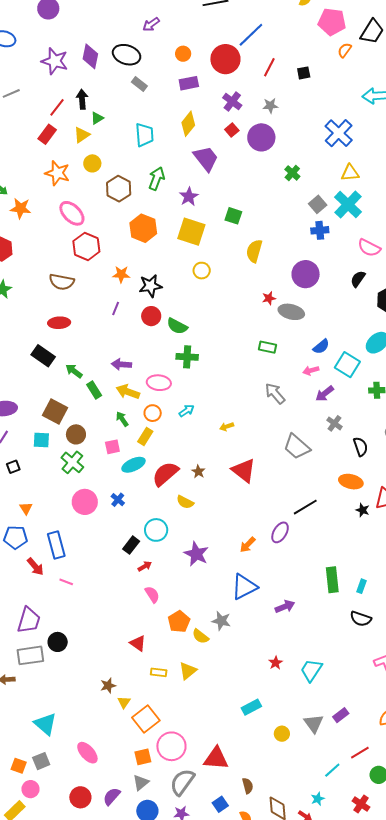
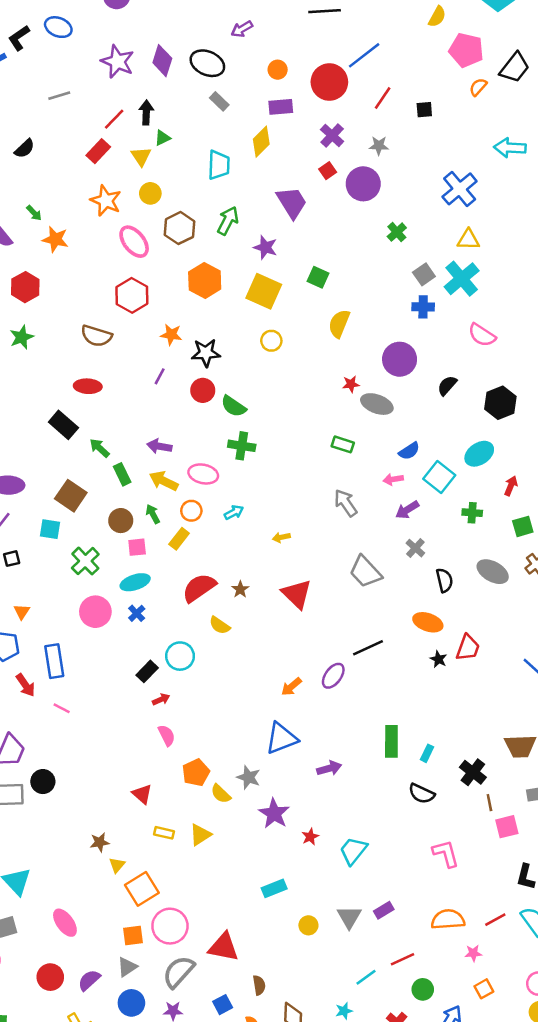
yellow diamond: (188, 124) -> (261, 142), moved
yellow triangle: (82, 135) -> (141, 156), turned -36
purple star: (189, 197) -> (265, 247), turned -30
pink ellipse: (72, 213) -> (134, 242), moved
black semicircle: (358, 279) -> (447, 385), moved
brown circle: (76, 434) -> (121, 521), moved
cyan ellipse: (133, 465) -> (135, 582), moved
purple star: (196, 554) -> (274, 814), moved

